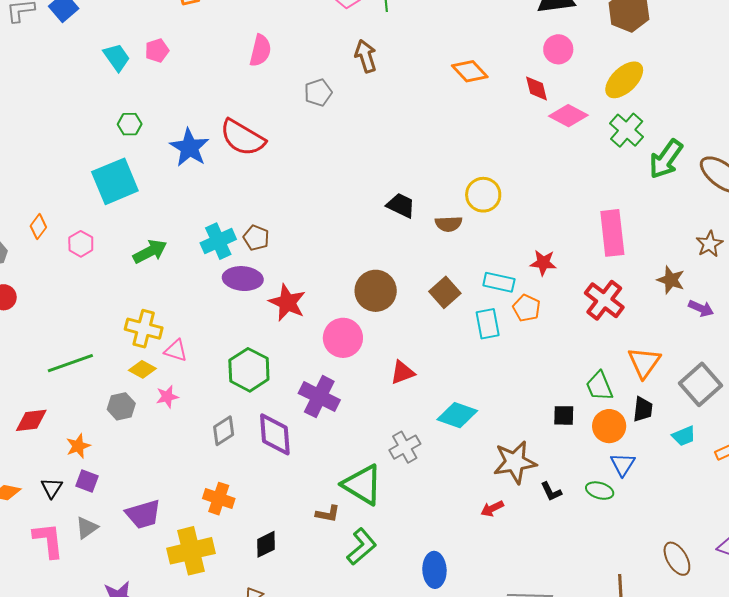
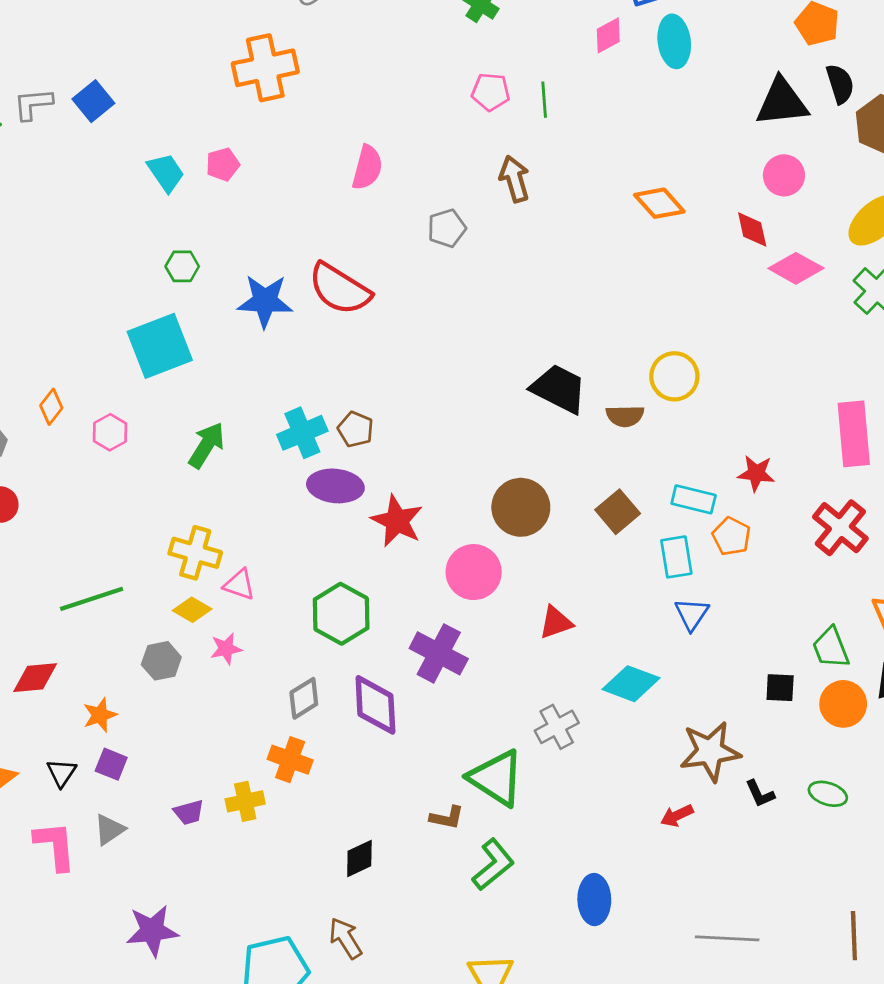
blue star: (189, 148) -> (265, 301), turned -30
black trapezoid: (401, 205) -> (559, 389), size x1.4
green arrow: (150, 251) -> (207, 445), turned -32
blue triangle: (623, 464) -> (692, 614), moved
orange cross: (219, 499) -> (290, 760), moved
purple trapezoid: (143, 514) -> (189, 812), size x0.6
yellow cross: (191, 551) -> (245, 801), moved, size x0.6

